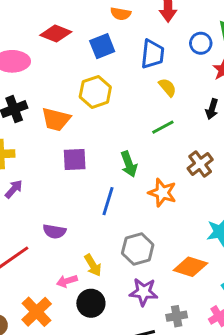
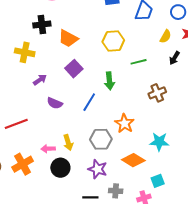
yellow semicircle: (168, 87) -> (165, 36), moved, turned 56
yellow hexagon: (95, 92) -> (113, 41), moved
purple square: (75, 160) -> (74, 69), turned 36
purple arrow: (14, 189) -> (40, 80), moved
orange star: (162, 193) -> (124, 123), moved
purple semicircle: (54, 231) -> (55, 103), moved

